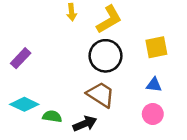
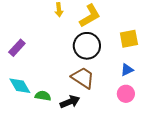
blue triangle: (154, 85) -> (127, 70), turned -32
cyan diamond: (24, 104) -> (20, 86), turned 35

